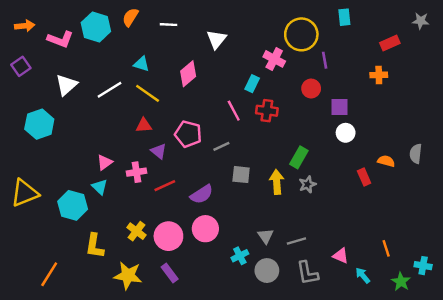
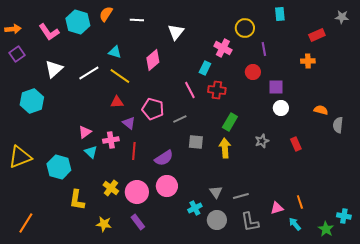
orange arrow: (25, 26) -> (13, 29), moved
yellow circle: (301, 34) -> (245, 28), size x0.7
pink L-shape: (60, 39) -> (49, 32), turned 35
green rectangle: (299, 157) -> (230, 122), moved
orange semicircle: (386, 161) -> (321, 110), moved
gray star: (307, 184) -> (262, 141), moved
red line: (165, 186) -> (134, 151), turned -60
cyan triangle: (100, 187) -> (91, 152), moved
orange line: (386, 248) -> (300, 202), moved
pink triangle: (341, 256) -> (277, 208), turned -40
orange line: (49, 274) -> (26, 223), moved
yellow star: (128, 275) -> (104, 224), size x0.7

